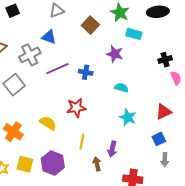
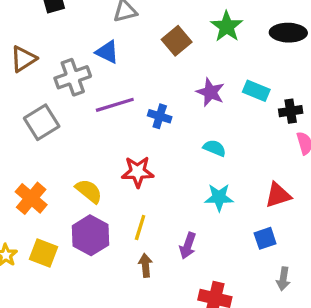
cyan rectangle: (134, 34) -> (256, 91), moved
cyan star: (128, 117) -> (219, 197), turned -30
gray arrow: (165, 160) -> (283, 279), moved
purple hexagon: (53, 163) -> (90, 235), moved
brown arrow: (97, 164) -> (145, 265), moved

